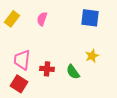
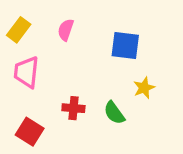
blue square: (90, 18) -> (125, 45), moved
pink trapezoid: (22, 60) -> (26, 72), moved

